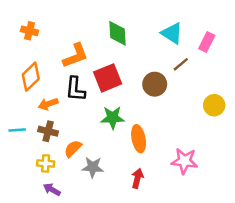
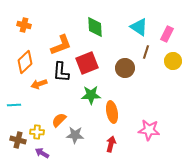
brown line: (181, 64) -> (146, 52), turned -32
yellow circle: (214, 105) -> (173, 61), moved
brown cross: (48, 131) -> (18, 140), moved

